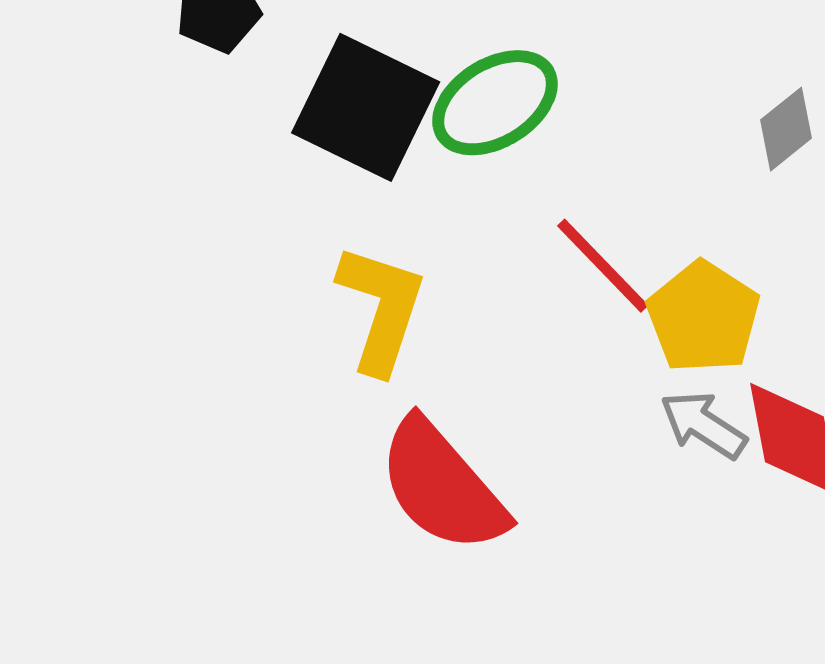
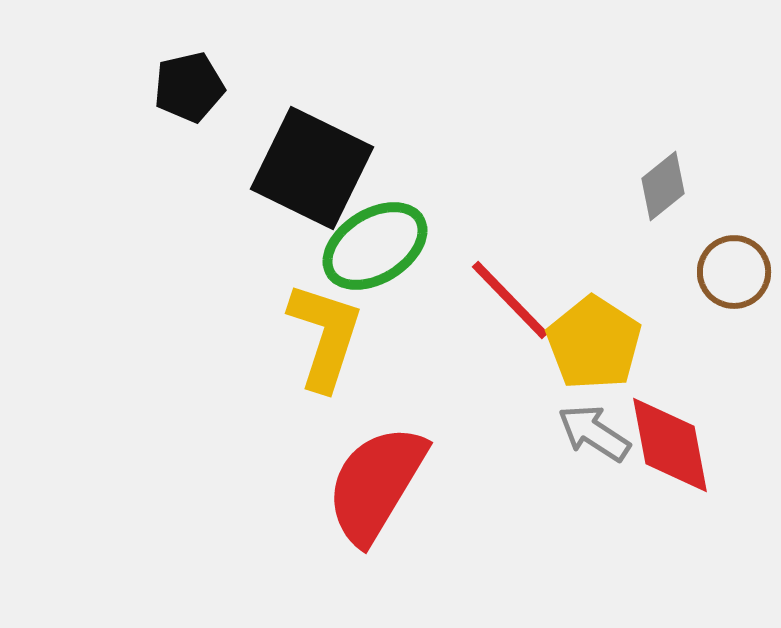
green ellipse: (495, 103) -> (375, 246), moved
red semicircle: (442, 486) -> (376, 484), turned 72

